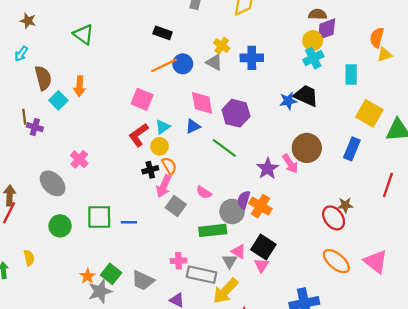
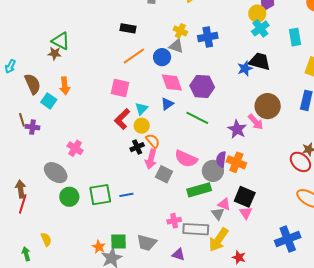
brown star: (28, 21) -> (55, 53), moved
blue circle: (183, 64) -> (162, 57), moved
pink semicircle: (204, 192) -> (186, 159), size x1.6
green circle: (60, 226) -> (69, 197), moved
green square: (111, 274) -> (118, 242), turned -30

